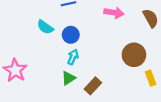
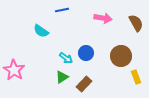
blue circle: (71, 35) -> (86, 53), moved
cyan arrow: (73, 57) -> (66, 58), turned 104

